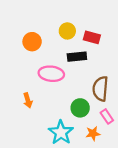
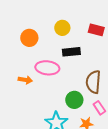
red rectangle: (92, 37) -> (96, 30), moved
orange arrow: (28, 100) -> (25, 80), moved, turned -64

